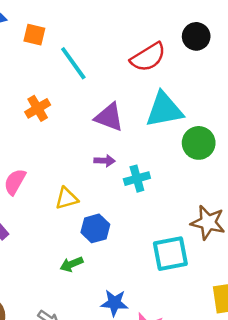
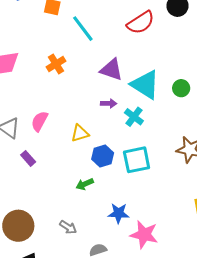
cyan triangle: (164, 110) -> (145, 85), moved, turned 44
green circle: (199, 143) -> (181, 88), size x0.7
cyan cross: (137, 179) -> (134, 117), turned -36
cyan square: (170, 254) -> (137, 160), moved

